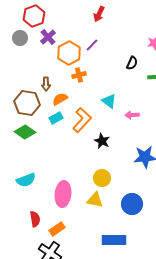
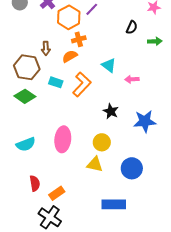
orange semicircle: (60, 99) -> (70, 56), moved
cyan rectangle: (56, 118) -> (56, 82), turned 48
black star: (102, 141) -> (111, 111), moved
pink ellipse: (63, 194) -> (63, 139), moved

